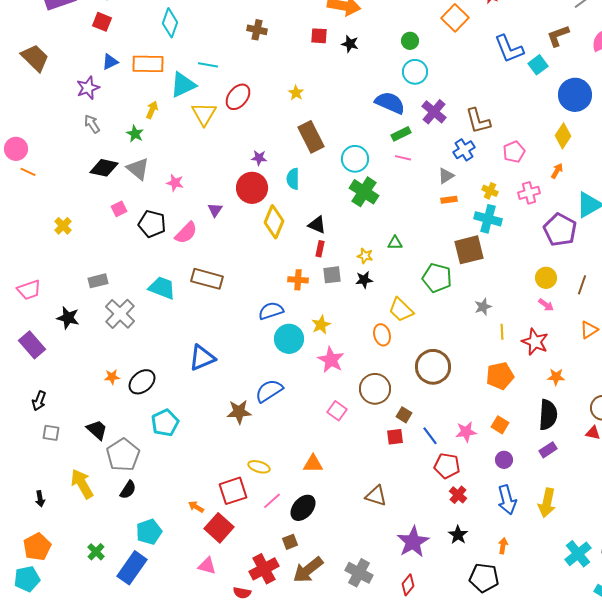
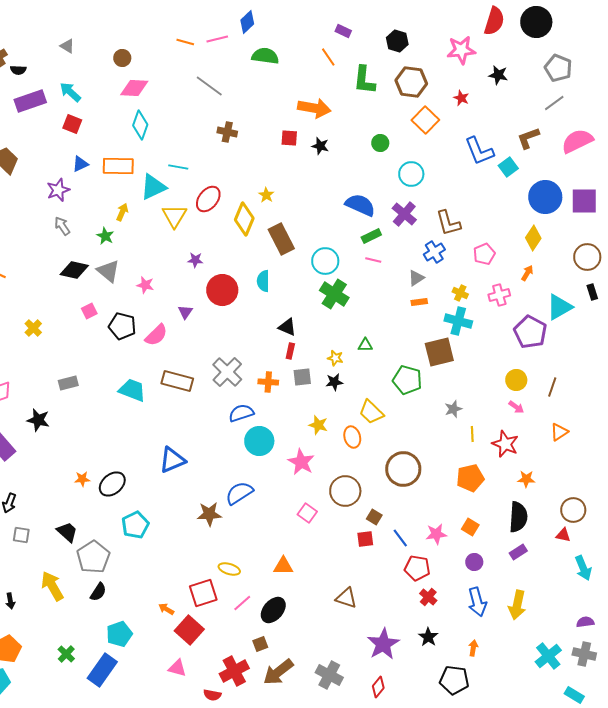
cyan circle: (415, 72) -> (411, 174), moved
purple star: (259, 158) -> (195, 260), moved
yellow diamond: (274, 222) -> (244, 219), moved
gray cross: (120, 314) -> (227, 372), moved
yellow star: (321, 325) -> (318, 425), moved, turned -30

